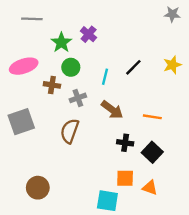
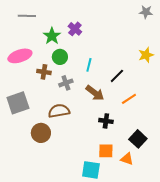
black line: (133, 67) -> (117, 76), moved
orange line: (152, 117) -> (129, 99), turned -42
brown semicircle: (70, 131) -> (59, 111), turned 60
black square: (152, 152) -> (138, 139), moved
brown circle: (38, 188) -> (41, 133), moved

